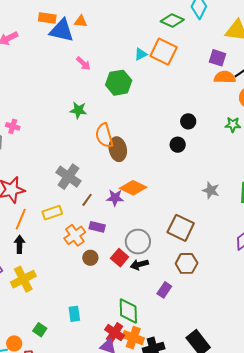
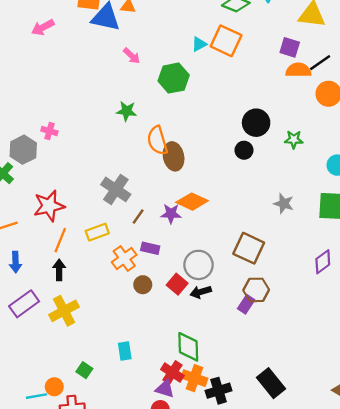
black circle: (188, 121) -> (256, 123), size x1.5
green star: (233, 125) -> (294, 139), moved
purple rectangle: (164, 290) -> (246, 304), moved

